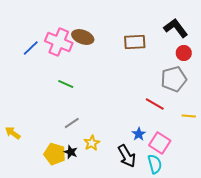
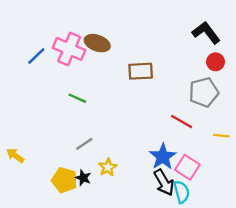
brown rectangle: (135, 42) -> (141, 71), moved
blue star: (139, 134) -> (163, 157), size x1.6
black arrow: (127, 156) -> (164, 182), moved

